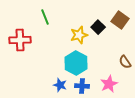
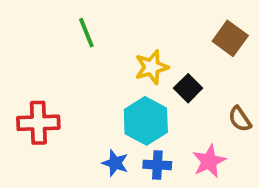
black square: (98, 27) -> (188, 88), moved
red cross: (20, 40) -> (38, 123), moved

